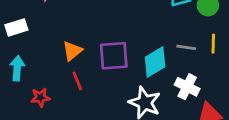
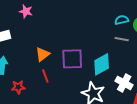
gray line: (186, 47) -> (122, 39), moved

